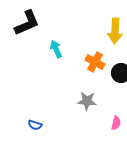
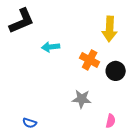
cyan arrow: (56, 49) -> (51, 47), turned -72

